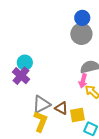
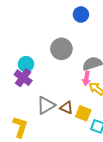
gray circle: (81, 34) -> (61, 49), moved
yellow square: (77, 115) -> (83, 113), turned 35
yellow L-shape: (41, 121) -> (20, 127), moved

